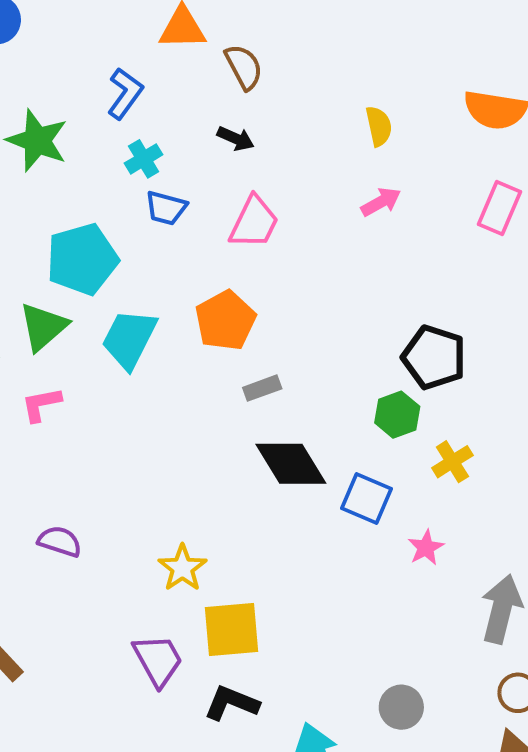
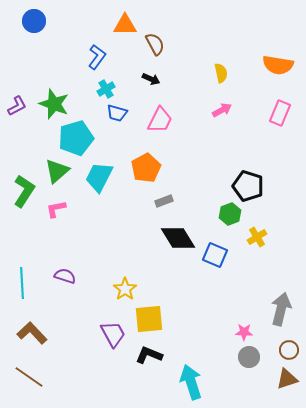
green star: (37, 141) -> (54, 104), moved
pink star: (426, 548) -> (244, 332), moved, turned 30
gray circle: (401, 707) -> (249, 357), moved

